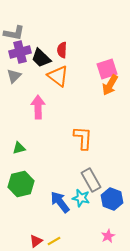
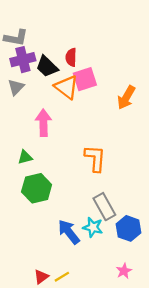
pink square: (107, 69) -> (85, 79), moved
green triangle: (19, 148) -> (25, 157), moved
green hexagon: (21, 184) -> (37, 188), moved

